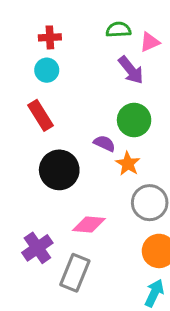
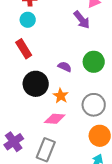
green circle: (134, 120) -> (94, 62), moved
orange star: (128, 164) -> (61, 96), moved
purple cross: (37, 248) -> (14, 142), moved

